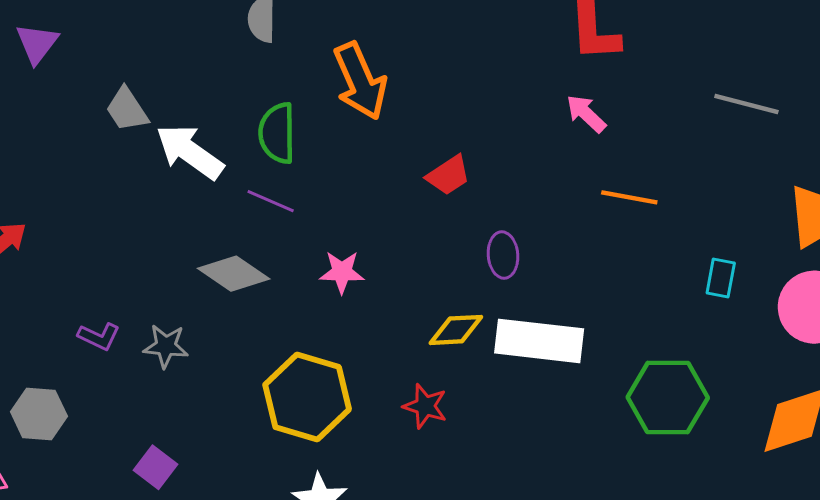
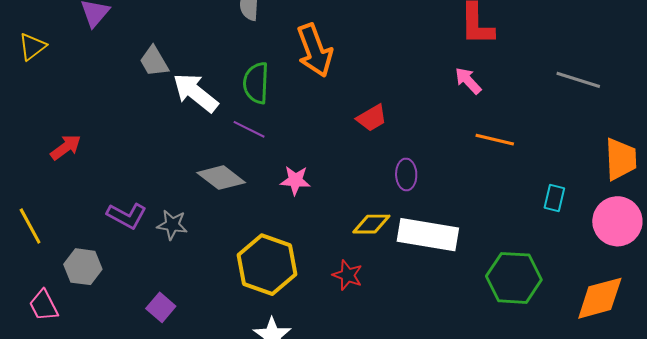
purple L-shape: (99, 336) -> (127, 216), size x1.4

